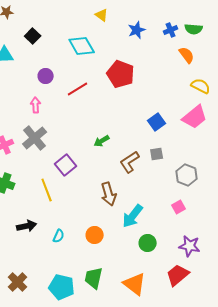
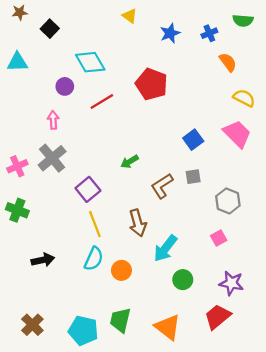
green semicircle: (194, 29) -> (243, 21), moved
black square: (33, 36) -> (50, 29), moved
cyan diamond: (82, 46) -> (90, 62), moved
pink trapezoid: (195, 117) -> (237, 134), turned -96
yellow line: (47, 190) -> (95, 224), moved
cyan semicircle: (59, 236) -> (94, 259), moved, size x1.5

